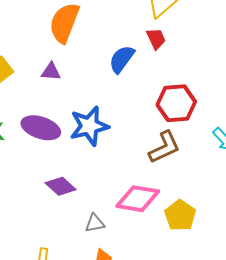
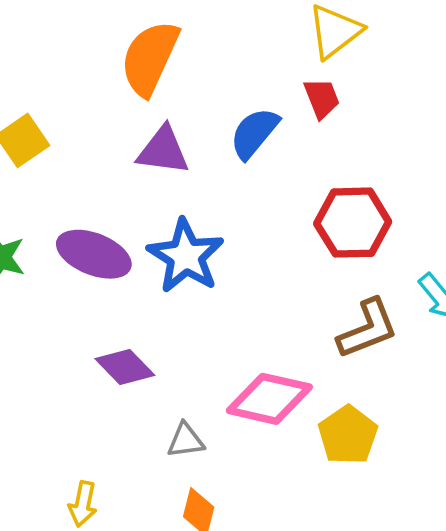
purple triangle: (51, 72) -> (163, 150), moved, size x1.4
blue star: (89, 126) -> (186, 256), turned -30
brown L-shape: (164, 147) -> (368, 329), moved

